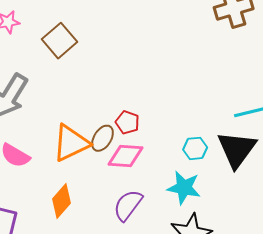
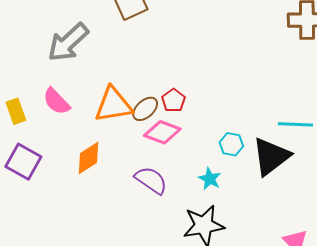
cyan star: (184, 188) -> (210, 179), size x0.7
purple semicircle: (128, 205) -> (151, 180), turned 72

